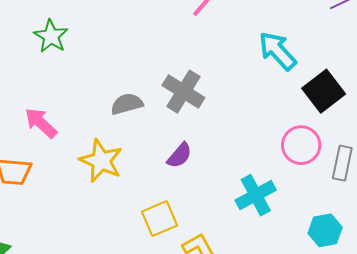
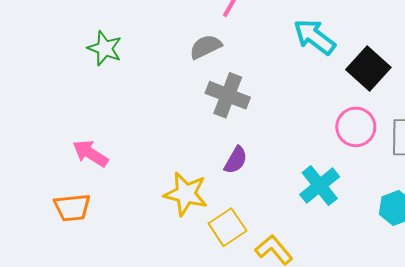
green star: (51, 36) -> (105, 48), moved
gray semicircle: (127, 104) -> (206, 47), moved
yellow star: (101, 161) -> (186, 194), moved

